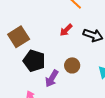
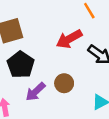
red arrow: (66, 30) -> (69, 39), size x1.5

